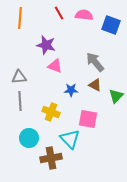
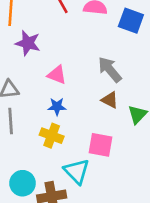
purple star: (46, 45) -> (28, 43), moved
blue star: (71, 90) -> (57, 107), moved
cyan circle: (29, 138) -> (23, 183), moved

